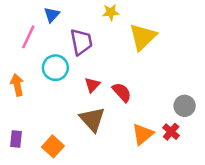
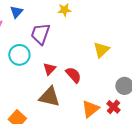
yellow triangle: (143, 37) -> (101, 50), moved, size x0.7
purple trapezoid: (81, 42) -> (40, 34), turned -150
brown triangle: (92, 119) -> (49, 97), turned -35

